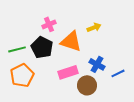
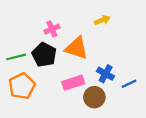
yellow arrow: (94, 27) -> (102, 20), moved

